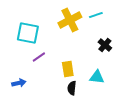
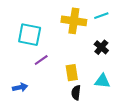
yellow cross: (70, 20) -> (74, 21), turned 35
black cross: (105, 45) -> (101, 47), moved

